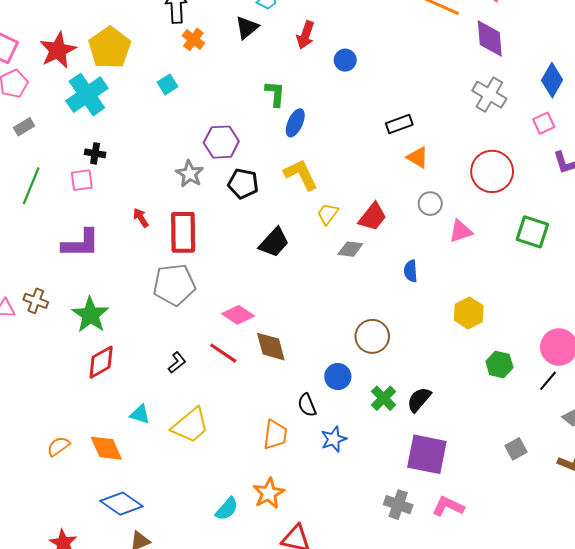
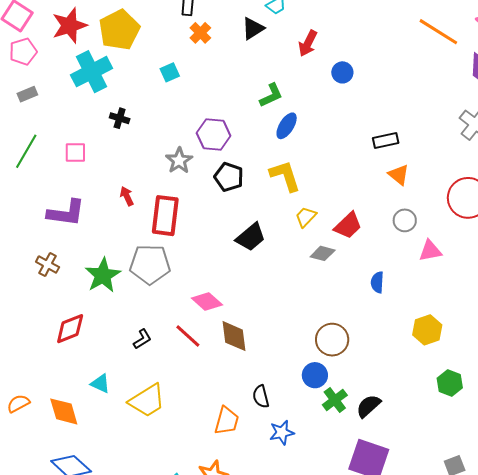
green L-shape: (275, 94) -> (271, 95), turned 52
black cross: (95, 153) -> (120, 118), moved
brown cross: (36, 301) -> (48, 264), moved
green star: (90, 315) -> (103, 275), moved
blue circle: (338, 377) -> (315, 375), moved

